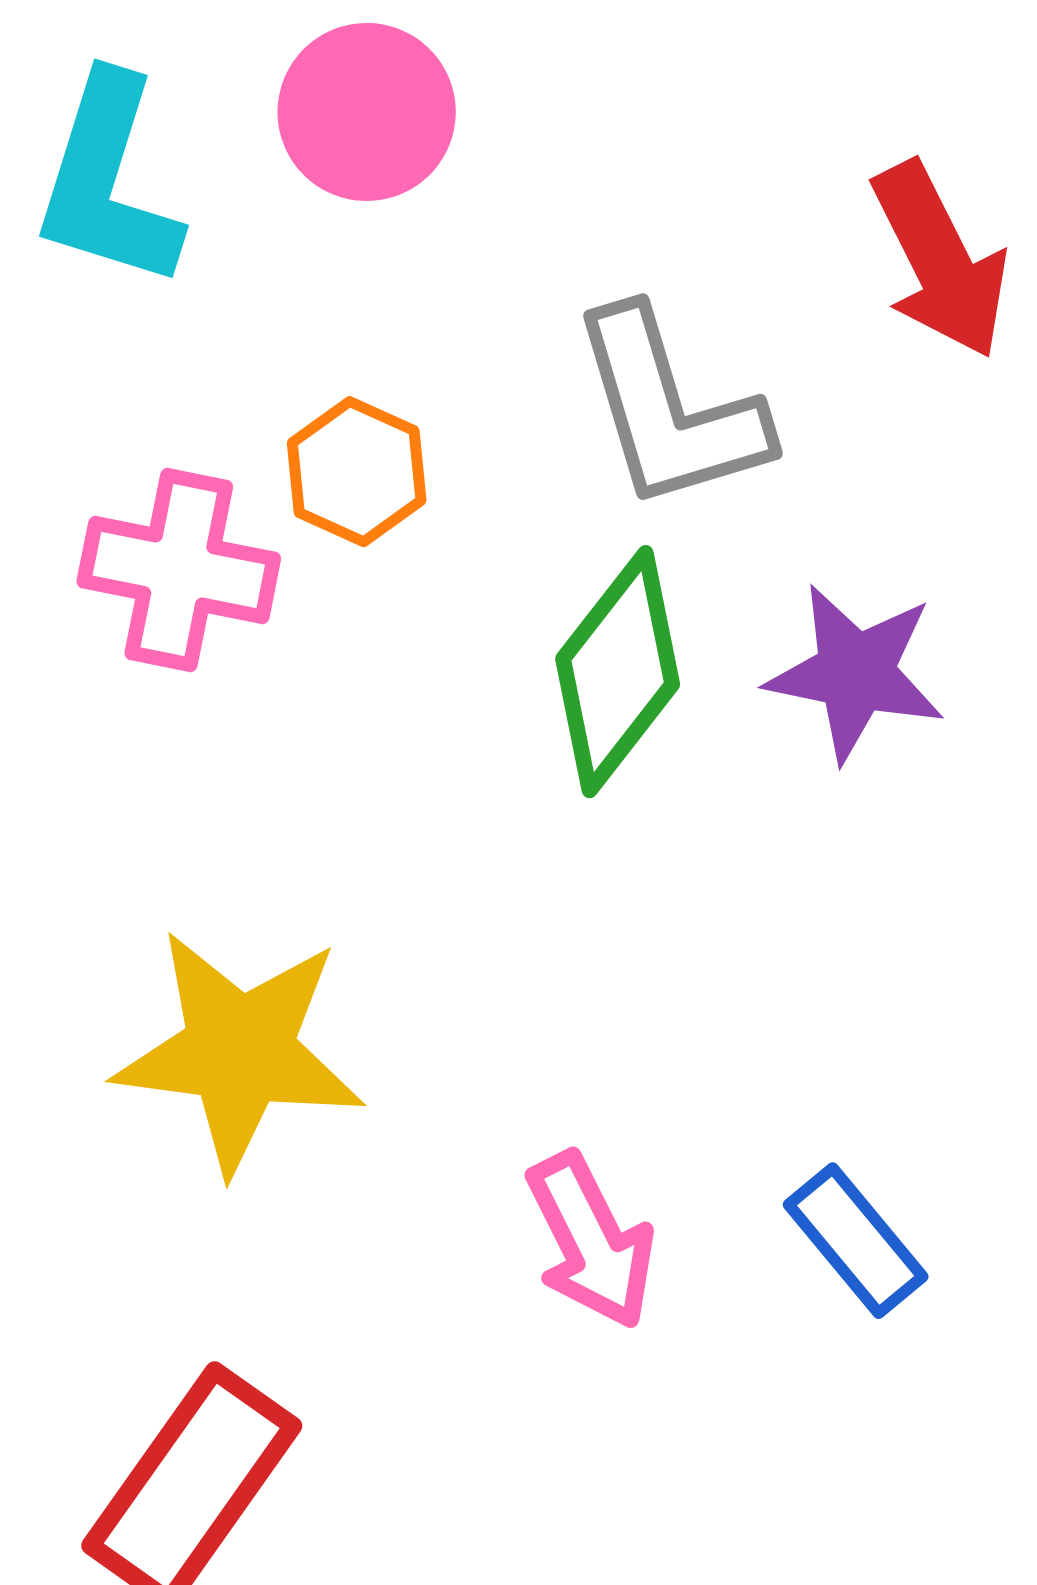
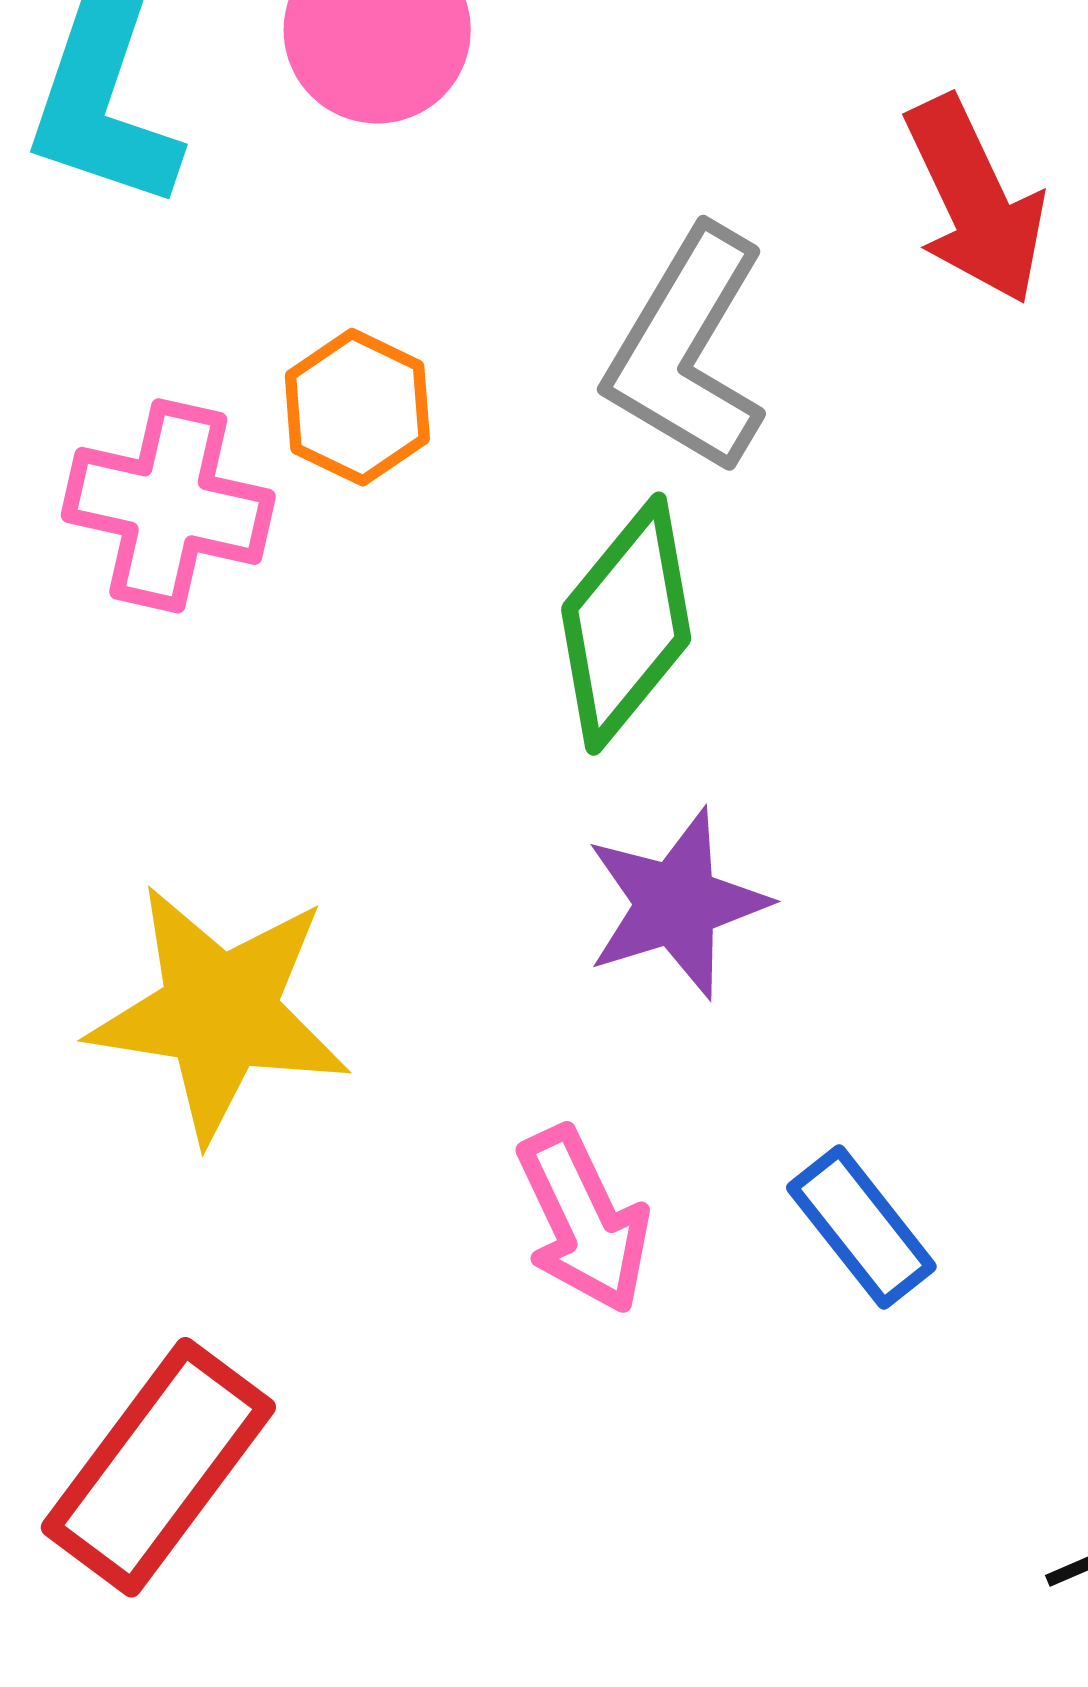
gray L-shape: (669, 410) -> (687, 350), turned 46
purple star: (855, 673) -> (676, 904), moved, turned -30

